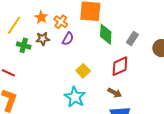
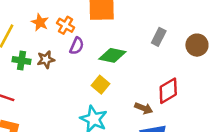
green diamond: (106, 34) -> (112, 55), moved, turned -75
brown star: (43, 39) -> (46, 60), moved
red diamond: (120, 66) -> (168, 91), moved

